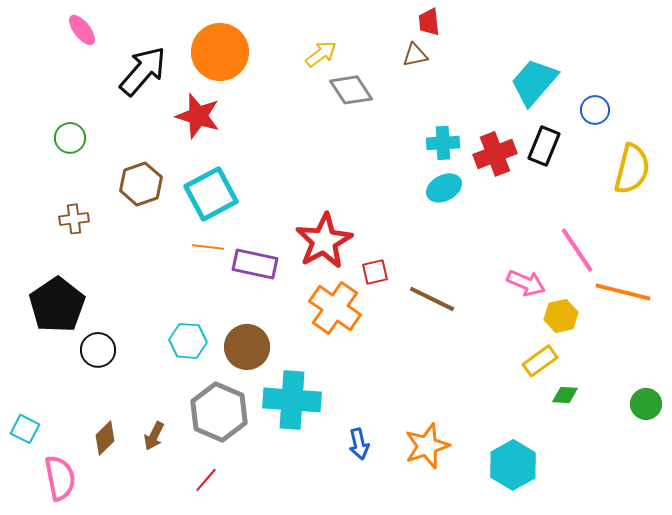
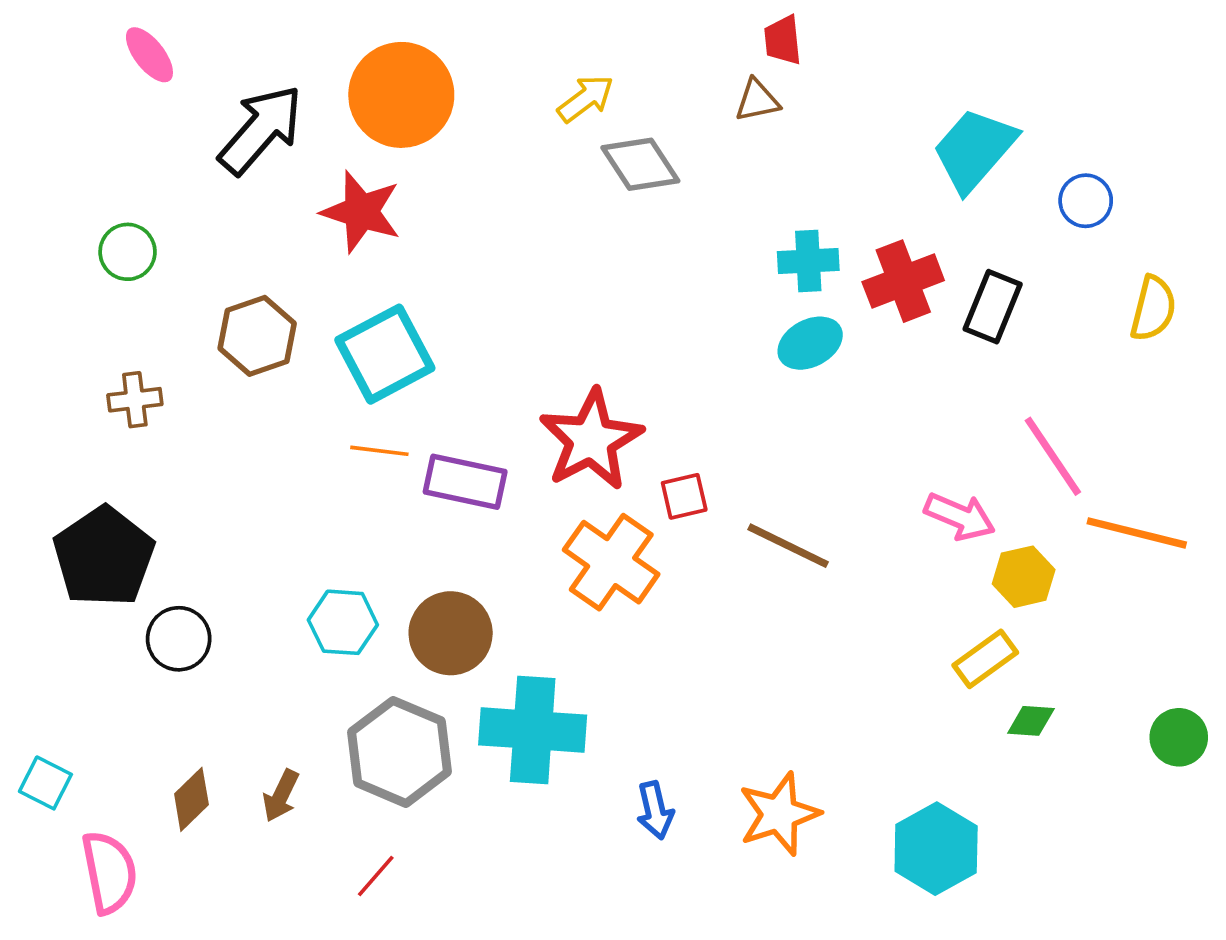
black rectangle: (544, 146) -> (993, 307), moved
yellow semicircle: (632, 169) -> (1153, 308), size x0.7

